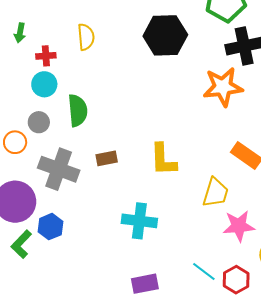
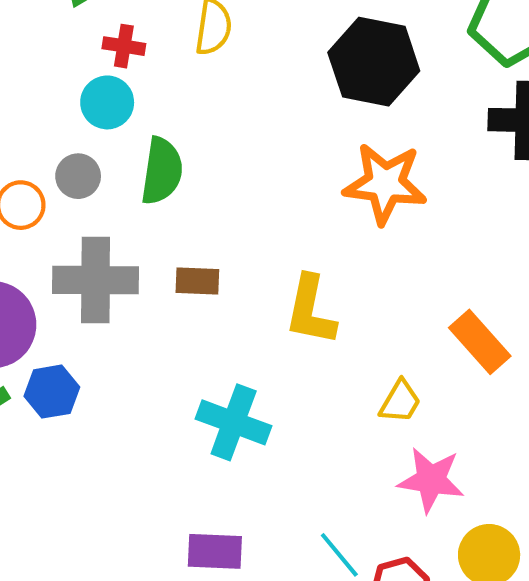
orange star: (223, 87) -> (385, 184), moved
gray cross: (59, 169) -> (96, 280), turned -33
yellow trapezoid: (216, 192) -> (400, 402), size x0.7

